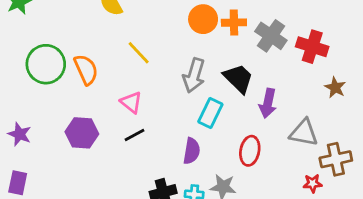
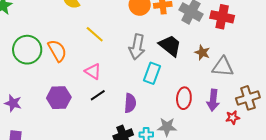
brown star: (335, 87) -> (202, 53), moved
purple arrow: (268, 103) -> (213, 100), moved
gray triangle: (304, 133) -> (223, 67), moved
purple semicircle: (192, 151) -> (130, 103), moved

